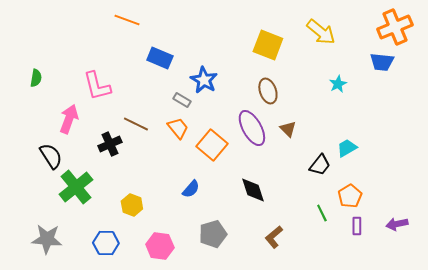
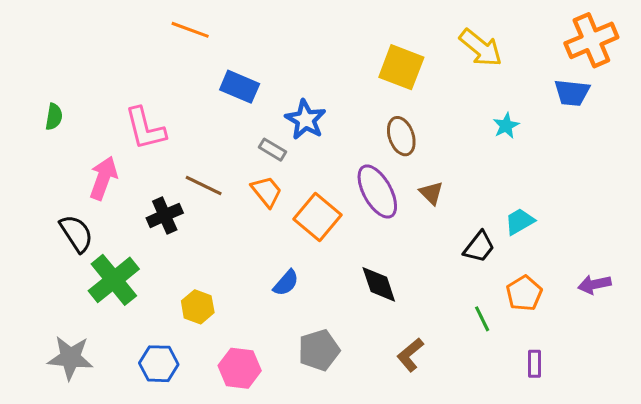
purple arrow: (397, 224) -> (594, 284), moved
purple rectangle: (357, 226) -> (535, 364), moved

